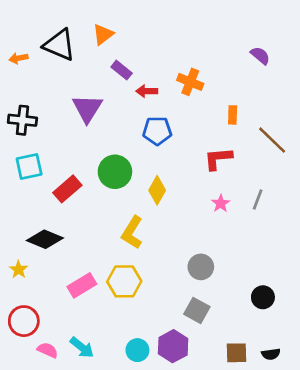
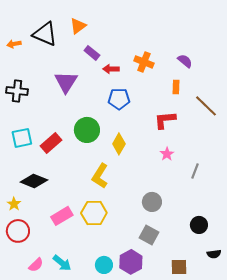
purple semicircle: (260, 55) -> (185, 61), moved
cyan square: (29, 166) -> (22, 138), moved
gray line: (258, 200) -> (195, 171), moved
red circle: (24, 321) -> (18, 231), moved
pink semicircle: (48, 350) -> (36, 265), turned 112
black semicircle: (271, 354) -> (214, 254), moved

